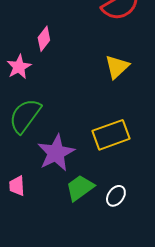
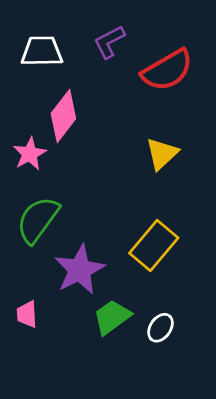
pink diamond: (44, 39) -> (63, 116), size x1.5
yellow rectangle: (111, 135) -> (154, 245), turned -30

